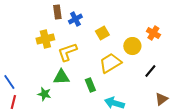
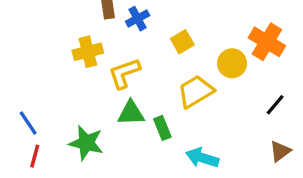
orange cross: (153, 33) -> (267, 42), size x1.5
black line: (150, 71) -> (275, 105), moved
green triangle: (61, 77) -> (131, 113), moved
green star: (44, 94) -> (86, 143), size x1.5

